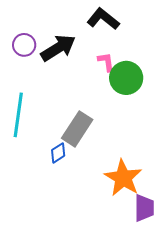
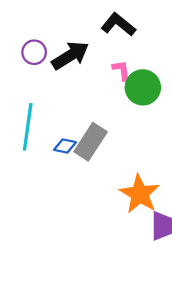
blue diamond: (58, 153) -> (65, 146), moved, turned 45

